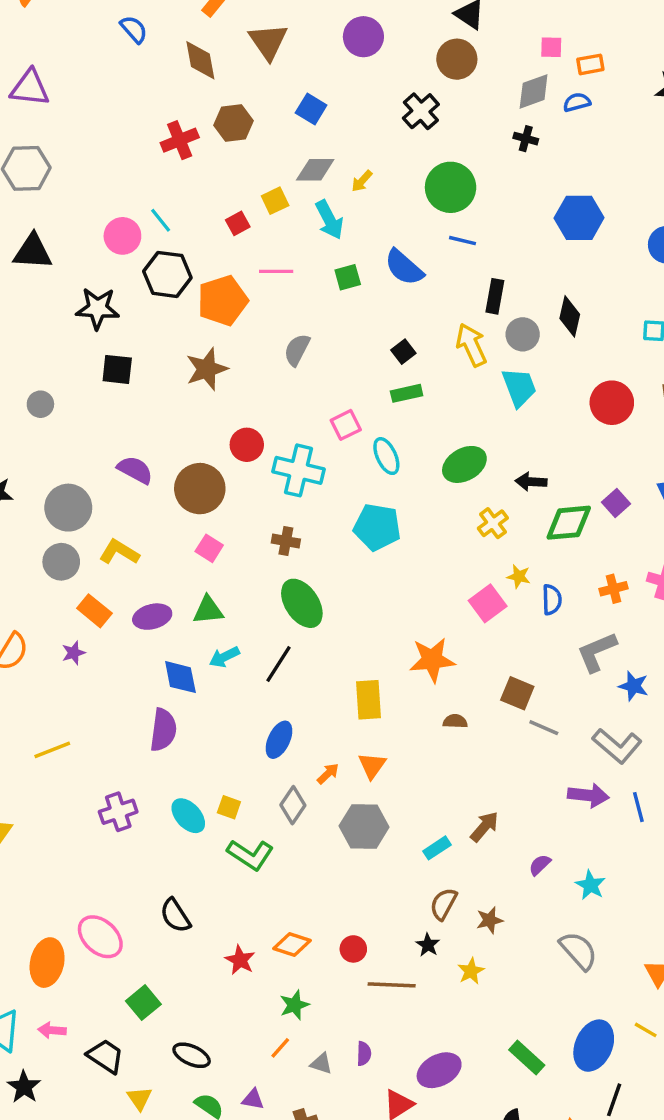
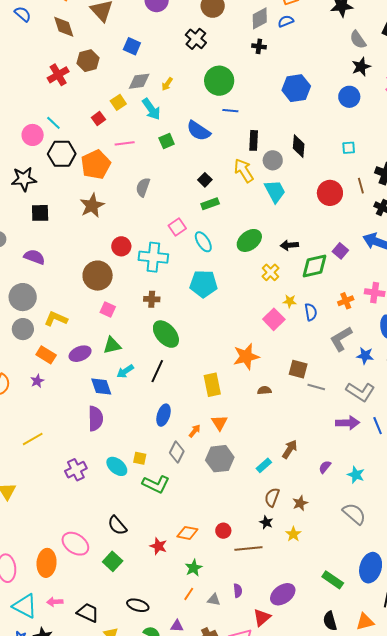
purple semicircle: (135, 470) -> (34, 257), moved
green square: (143, 1003) -> (113, 561), moved

